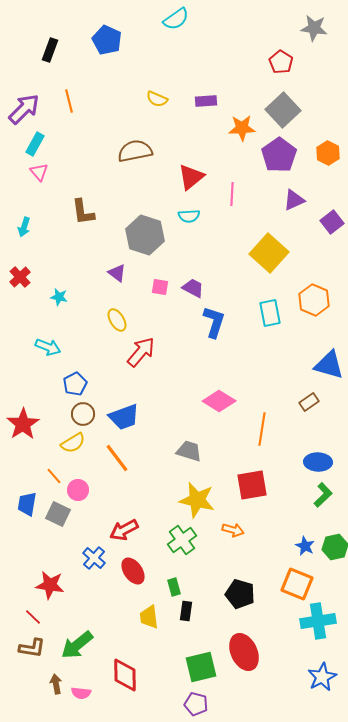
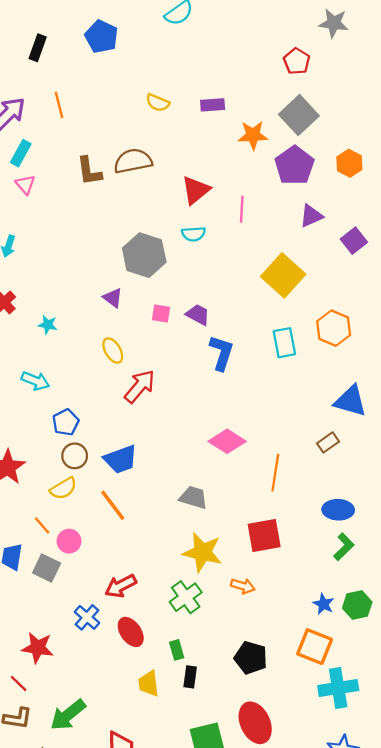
brown L-shape: (83, 212) -> (89, 171), moved

